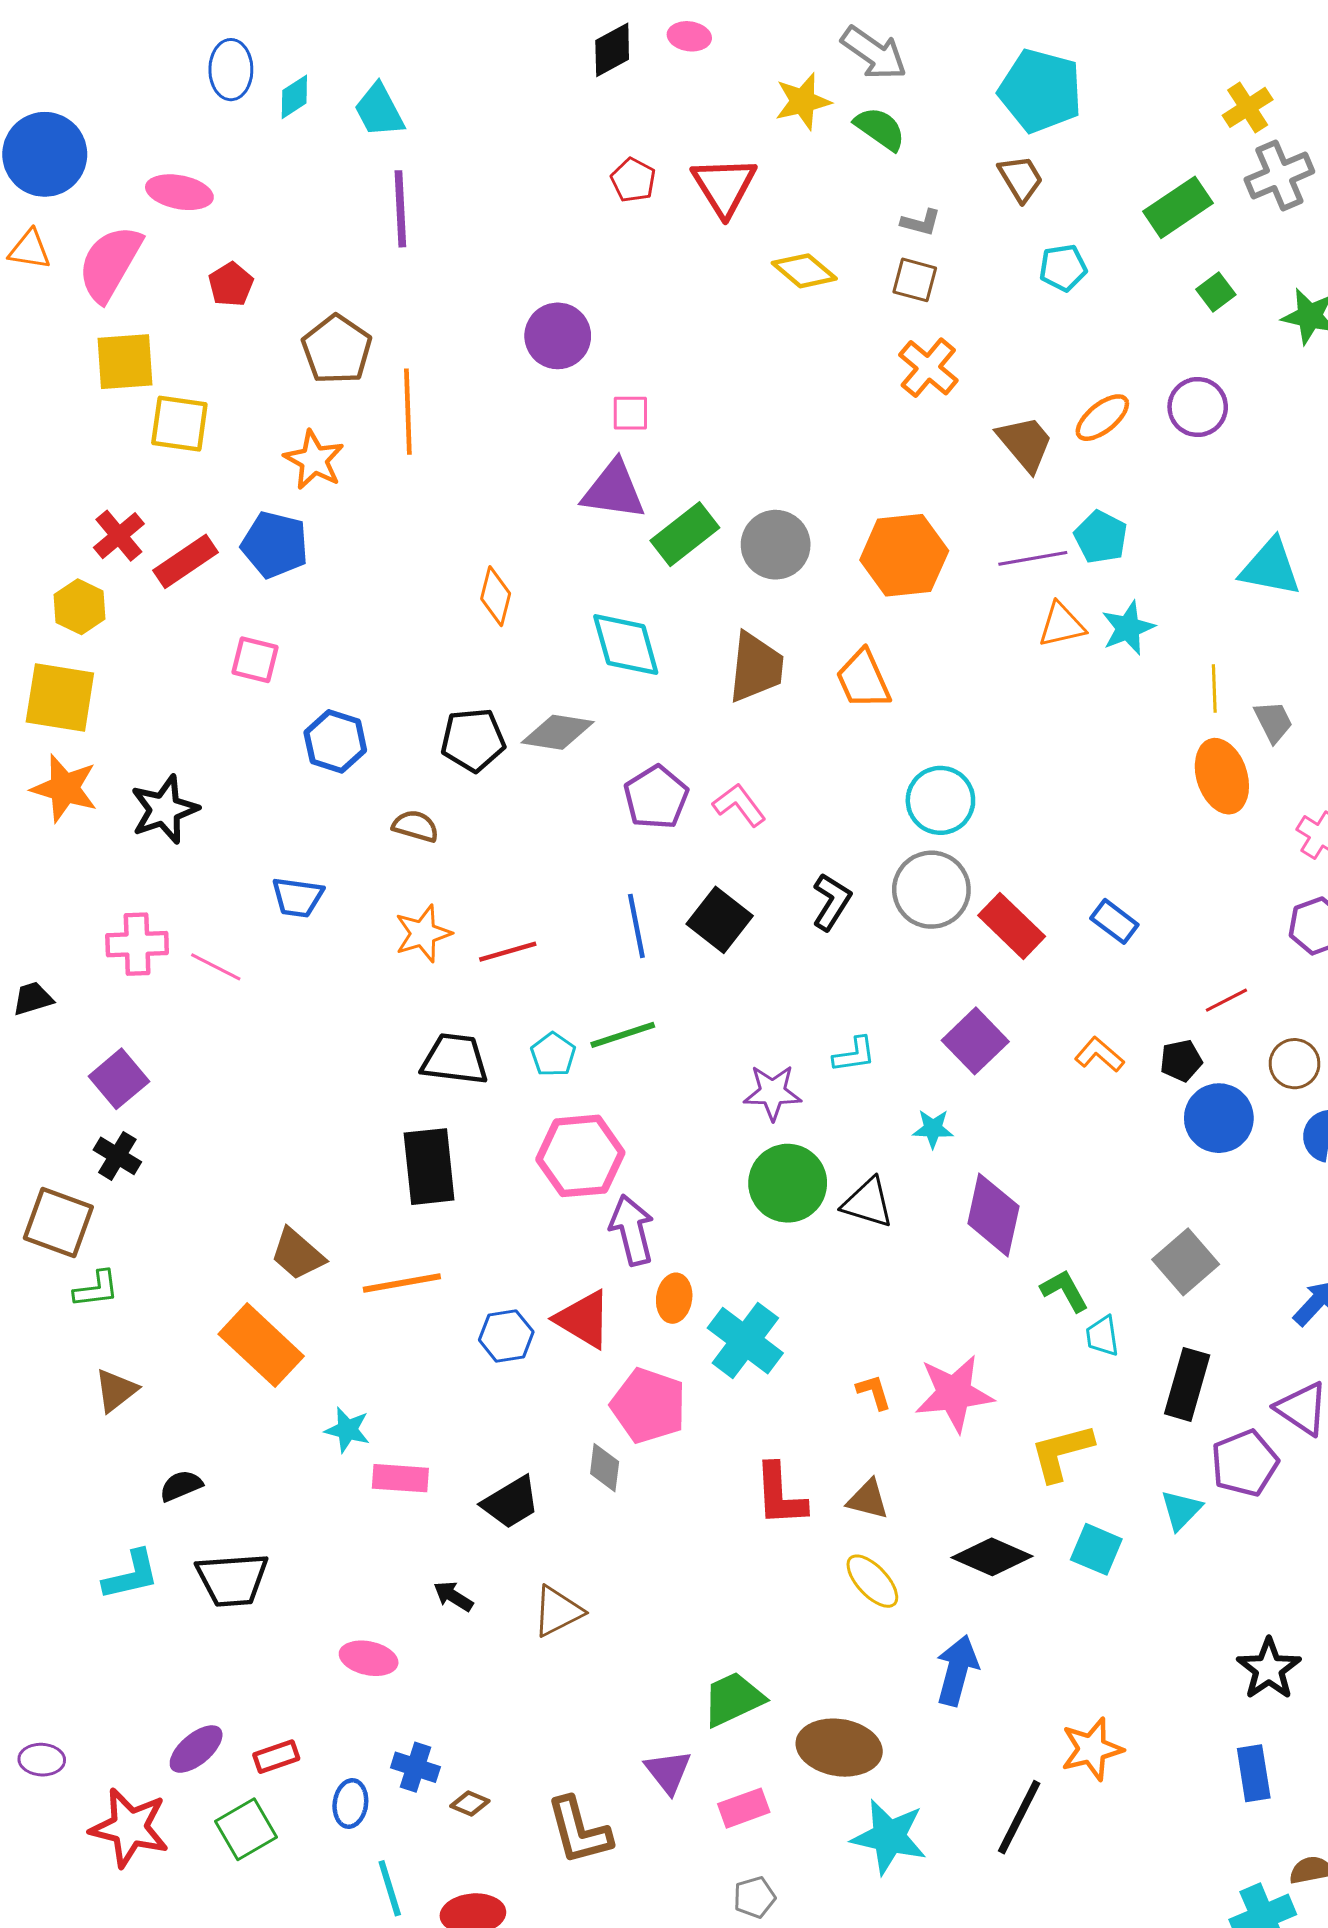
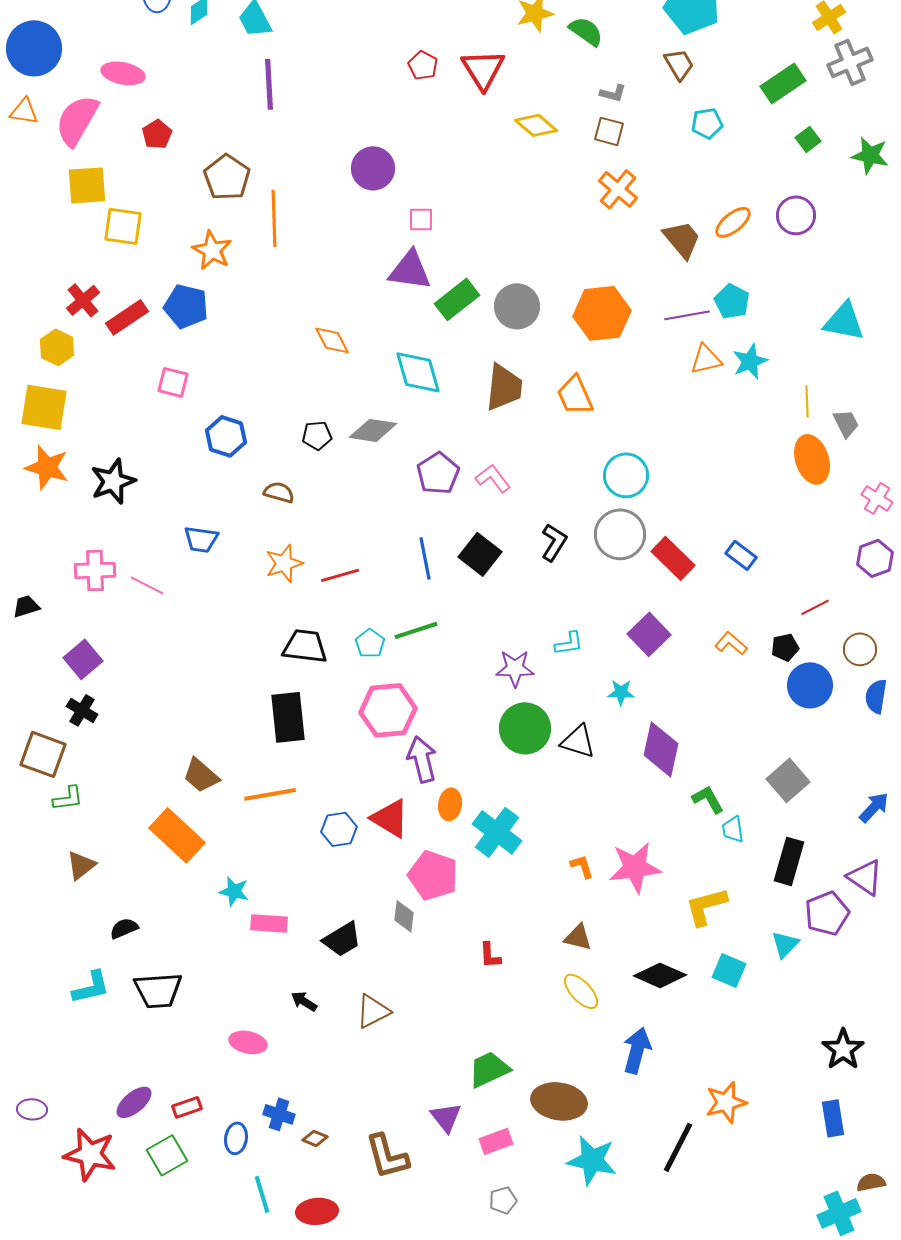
orange diamond: (496, 596) -> (332, 340), turned -42
black pentagon: (473, 740) -> (317, 435), size x0.7
red L-shape: (780, 1495) -> (490, 955), moved, size x0.6

